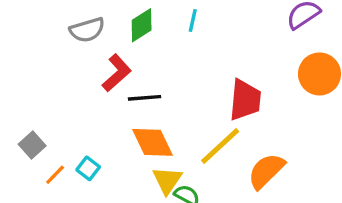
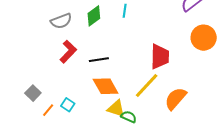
red L-shape: (117, 73) -> (68, 52), moved
yellow triangle: (167, 180) -> (116, 109), turned -42

